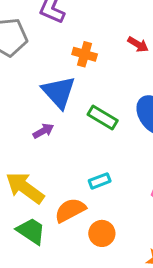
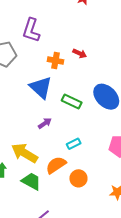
red arrow: (138, 44) -> (80, 53), moved
purple arrow: (43, 131) -> (45, 123), moved

